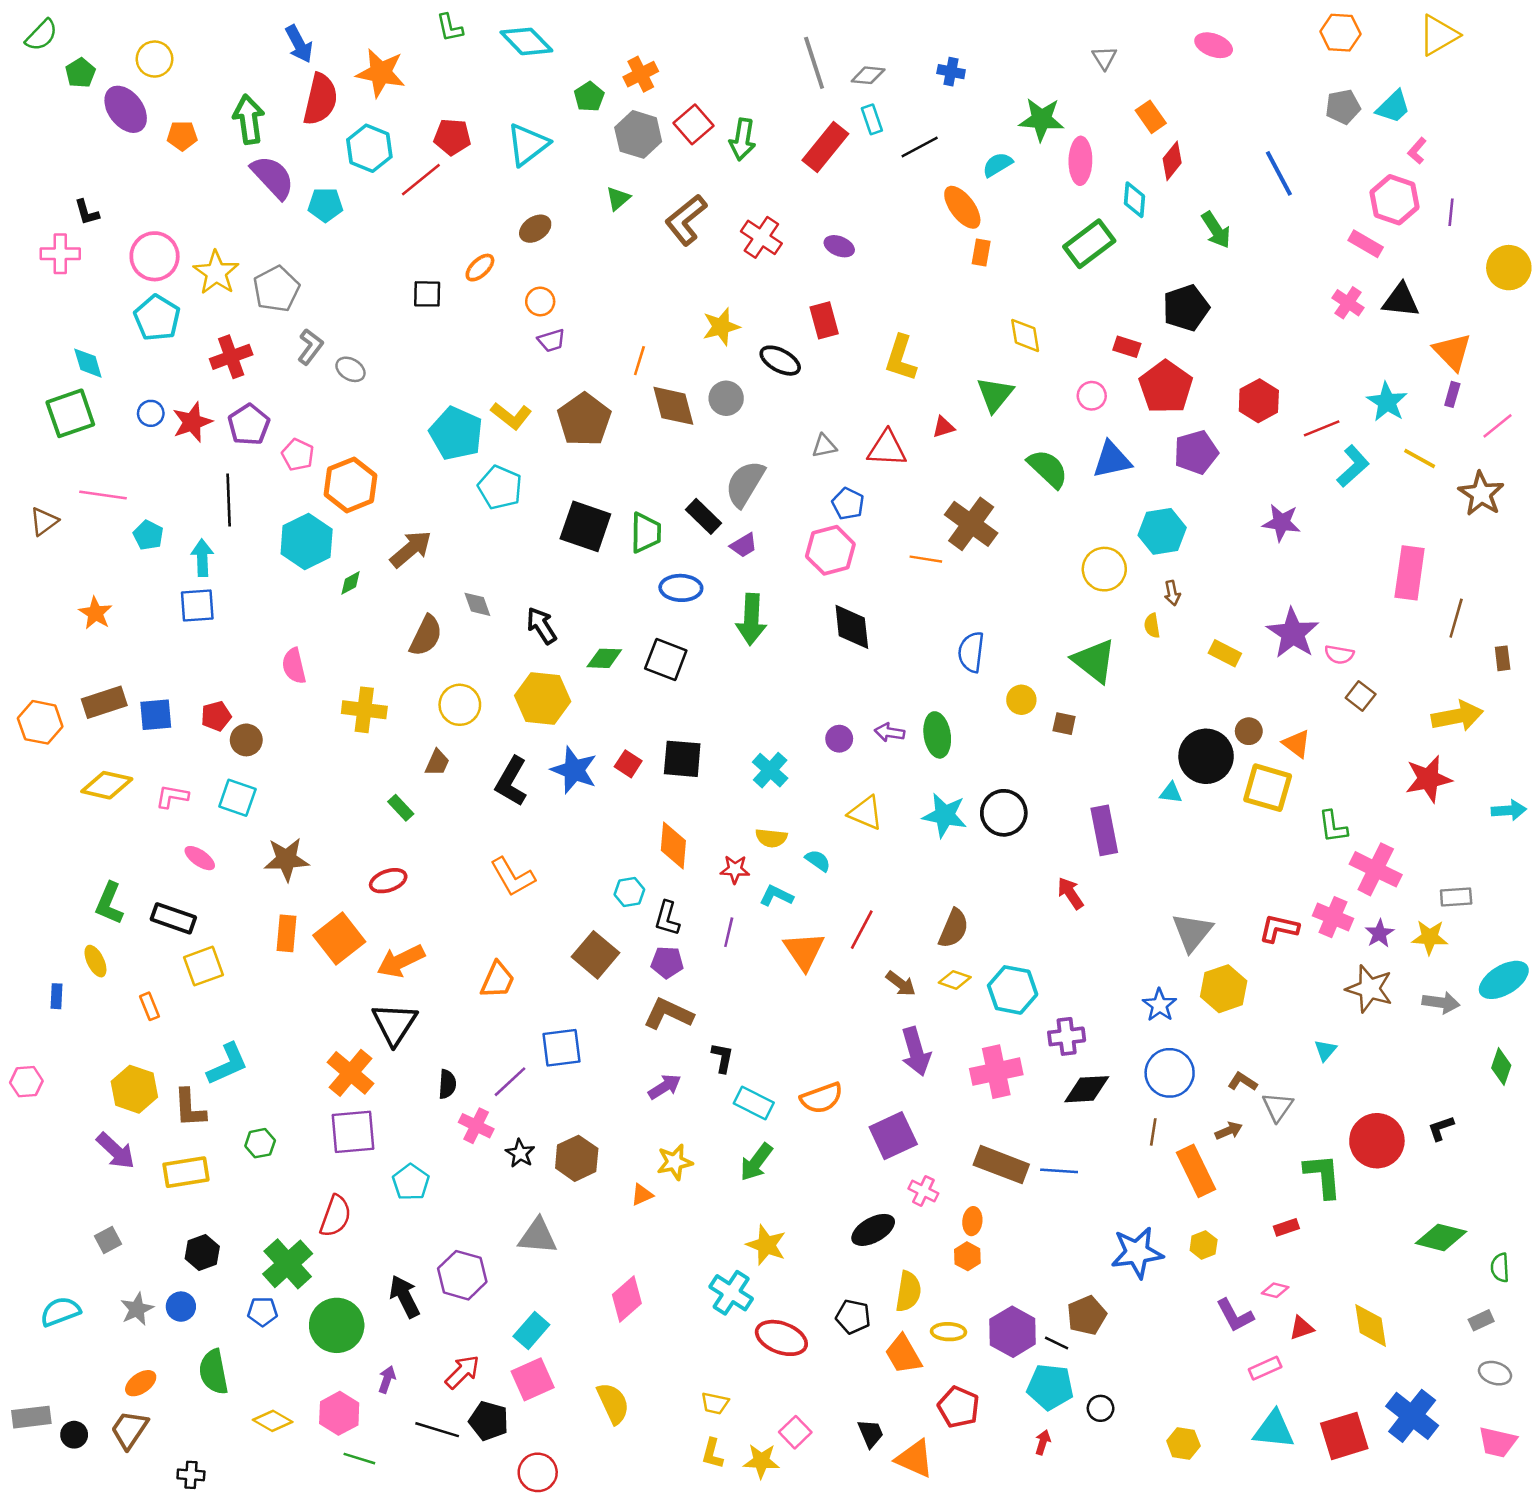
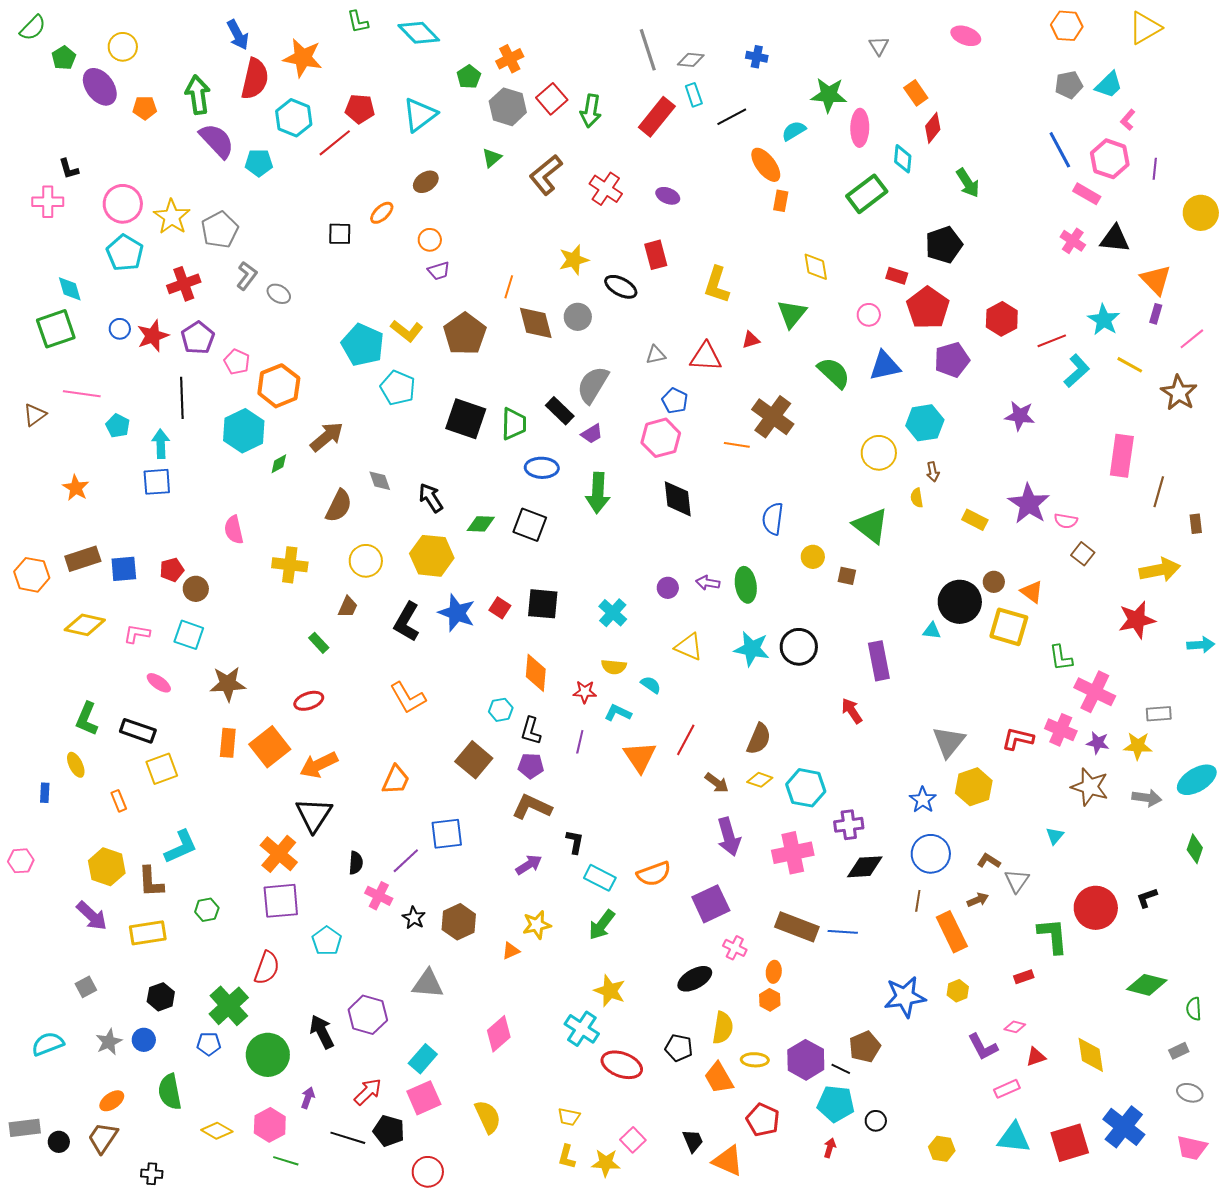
blue line: (1279, 173) -> (1060, 150), moved
purple star: (1379, 933) -> (1098, 743), turned -30

